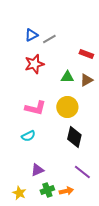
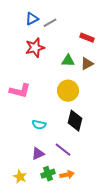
pink L-shape: (35, 108) -> (20, 91), moved
cyan semicircle: (28, 136) -> (39, 125), moved, turned 40
purple line: (82, 172) -> (63, 150), moved

